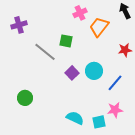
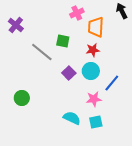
purple cross: (19, 25) -> (16, 25), turned -35
orange trapezoid: (99, 27) -> (96, 27), turned -35
red star: (125, 50) -> (93, 50), moved
pink star: (115, 110) -> (94, 99), moved

